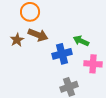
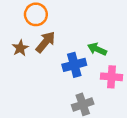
brown arrow: (38, 35) -> (45, 42), turned -72

